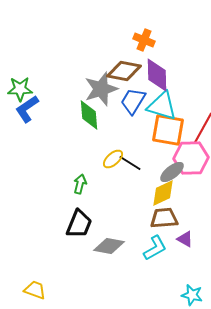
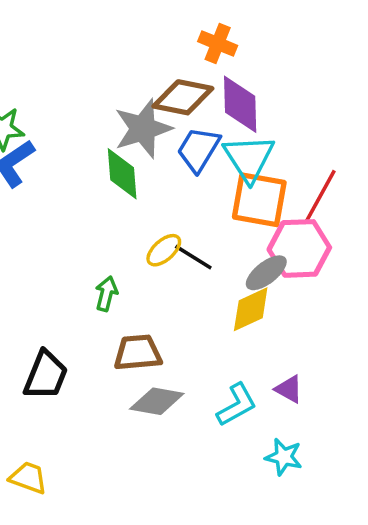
cyan triangle: (162, 106) -> (249, 158), turned 40
brown trapezoid: (164, 218) -> (138, 353), moved
black trapezoid: (79, 224) -> (46, 375), moved
cyan star: (192, 295) -> (284, 457), moved

